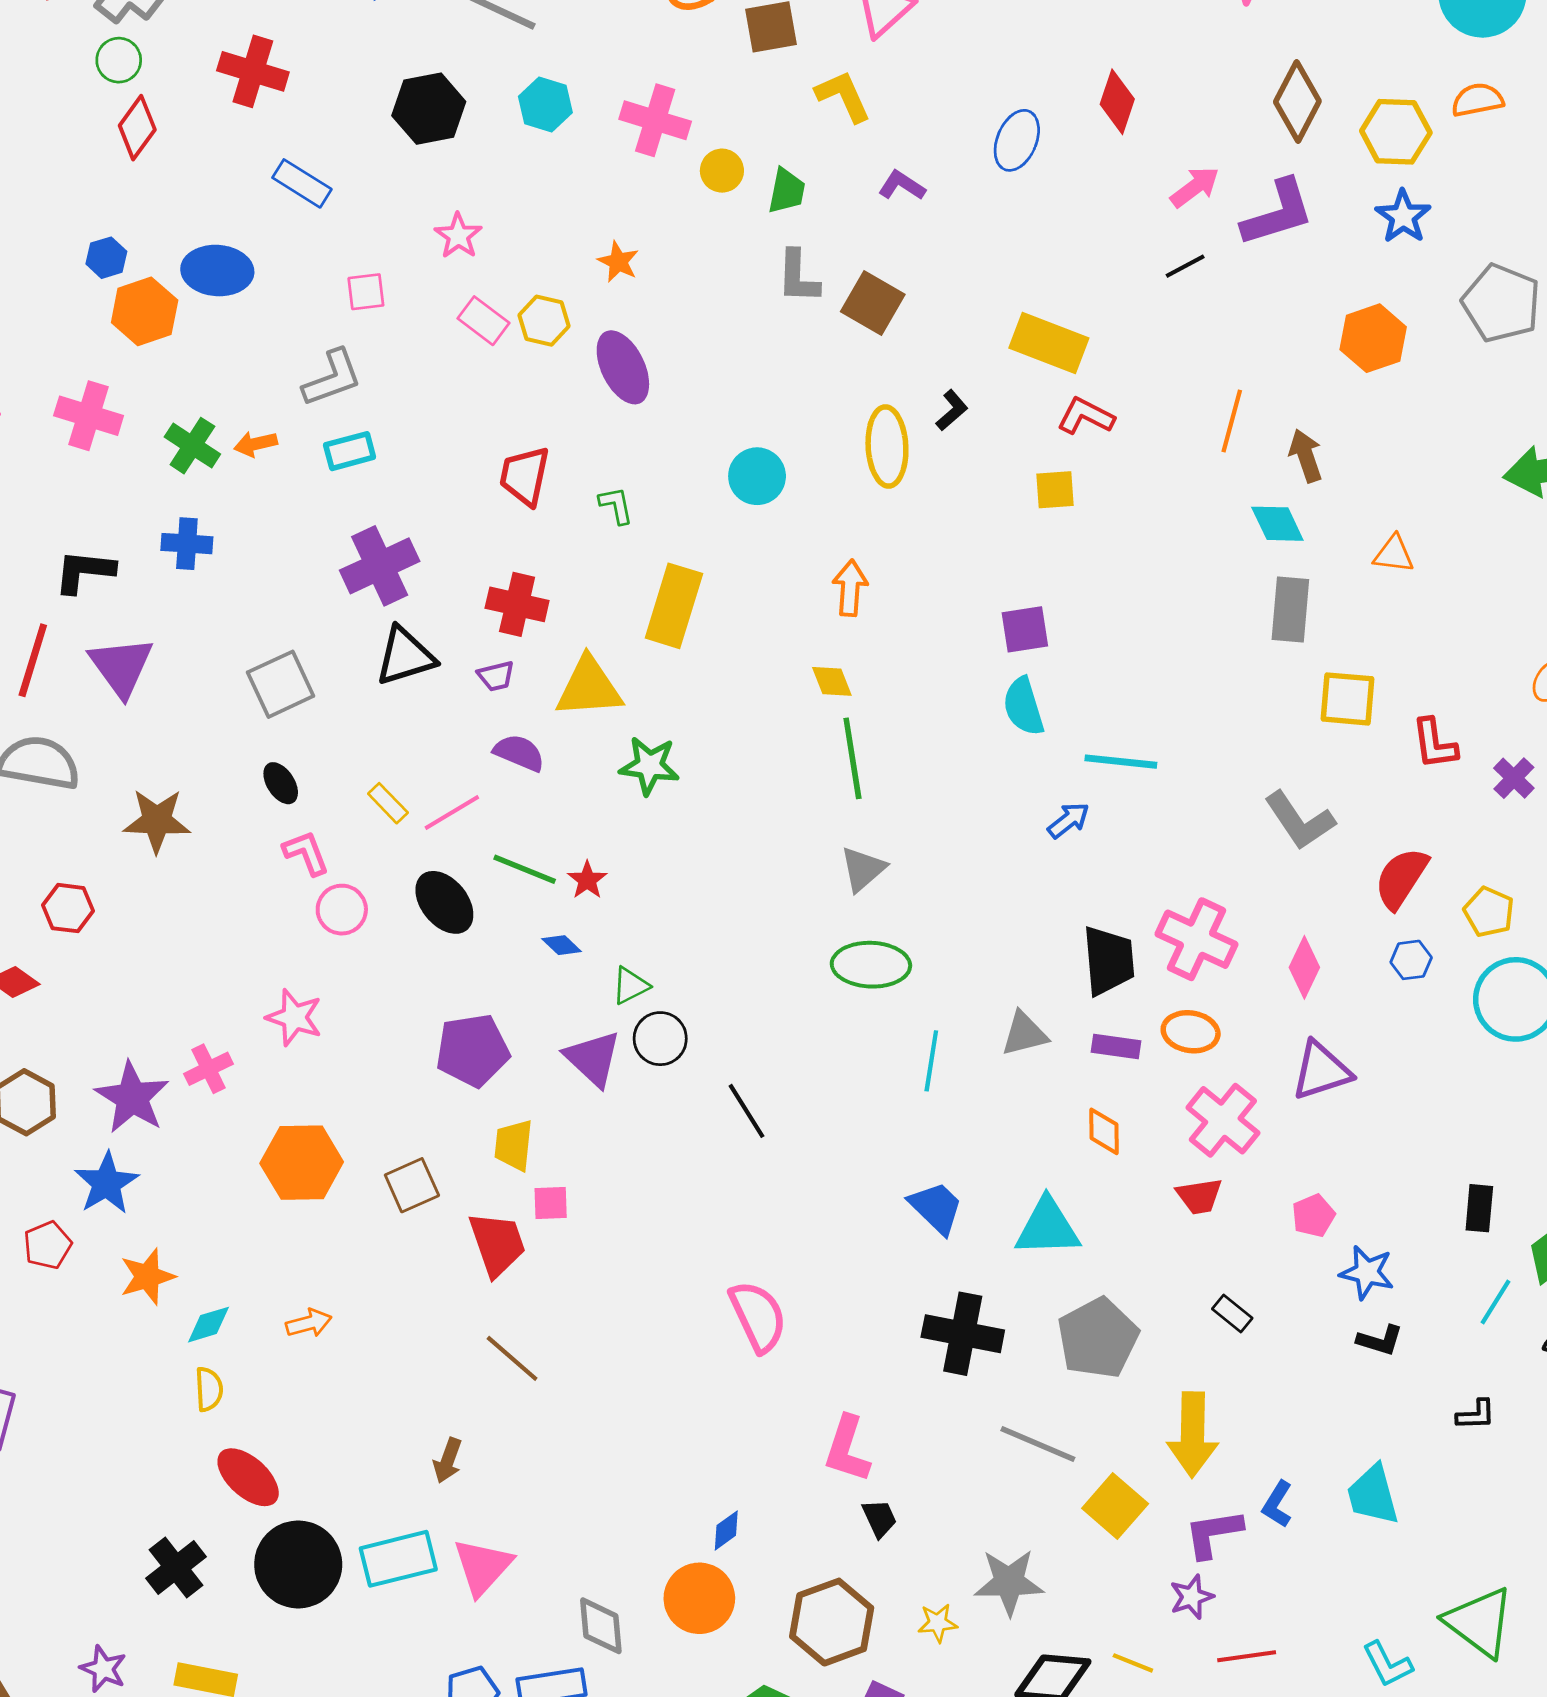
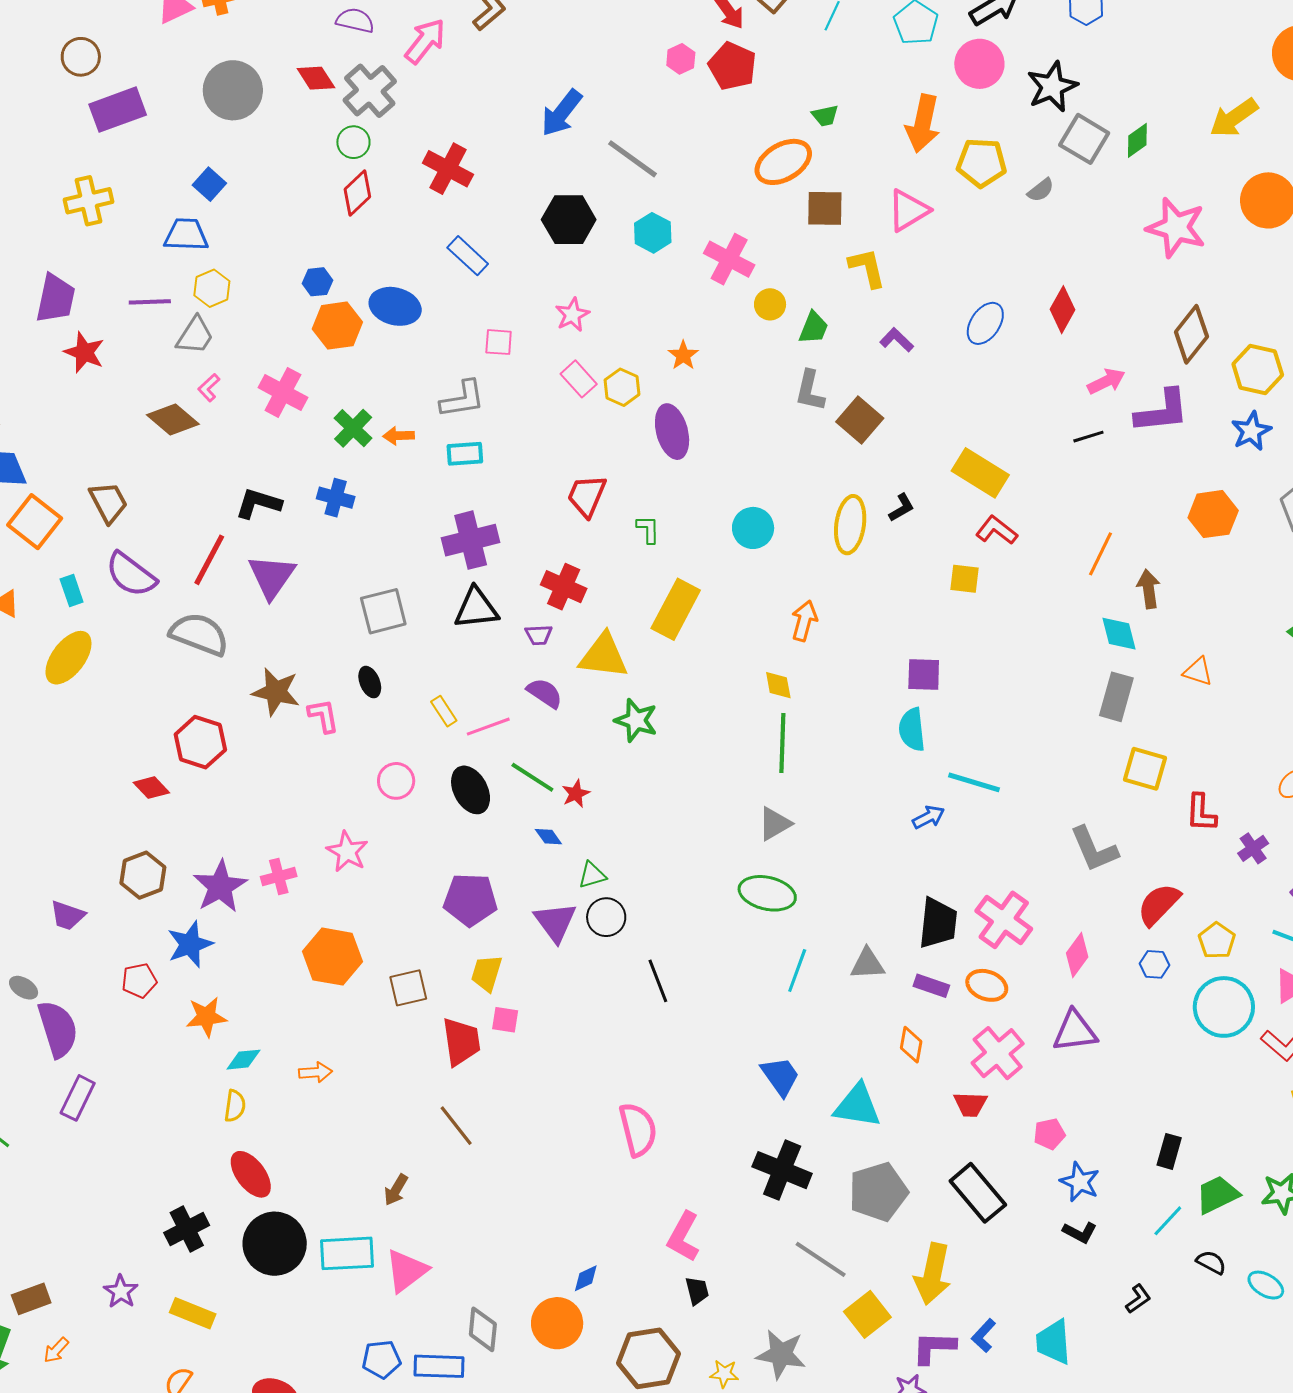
pink L-shape: (306, 853) -> (323, 716), moved
red hexagon: (68, 908) -> (200, 742), size x1.4
black rectangle: (1232, 1314) -> (978, 1193), size x2.0
black L-shape: (1476, 1415) -> (1138, 1299), turned -44

